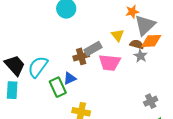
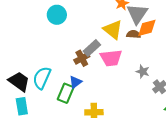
yellow triangle: (118, 35) -> (113, 30), size x1.5
gray star: (141, 56) -> (143, 72), moved
green rectangle: (58, 87) -> (66, 93), turned 60

